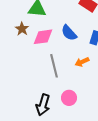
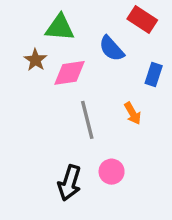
blue semicircle: (69, 33) -> (112, 49), moved
orange arrow: (82, 62) -> (133, 113), turned -96

